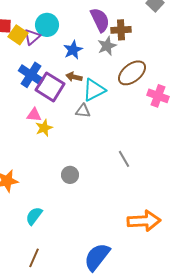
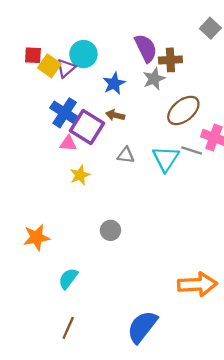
cyan triangle: (94, 90) -> (166, 159), moved, turned -30
pink triangle: (34, 115) -> (68, 143), moved
gray line: (124, 159) -> (192, 150), moved, turned -42

